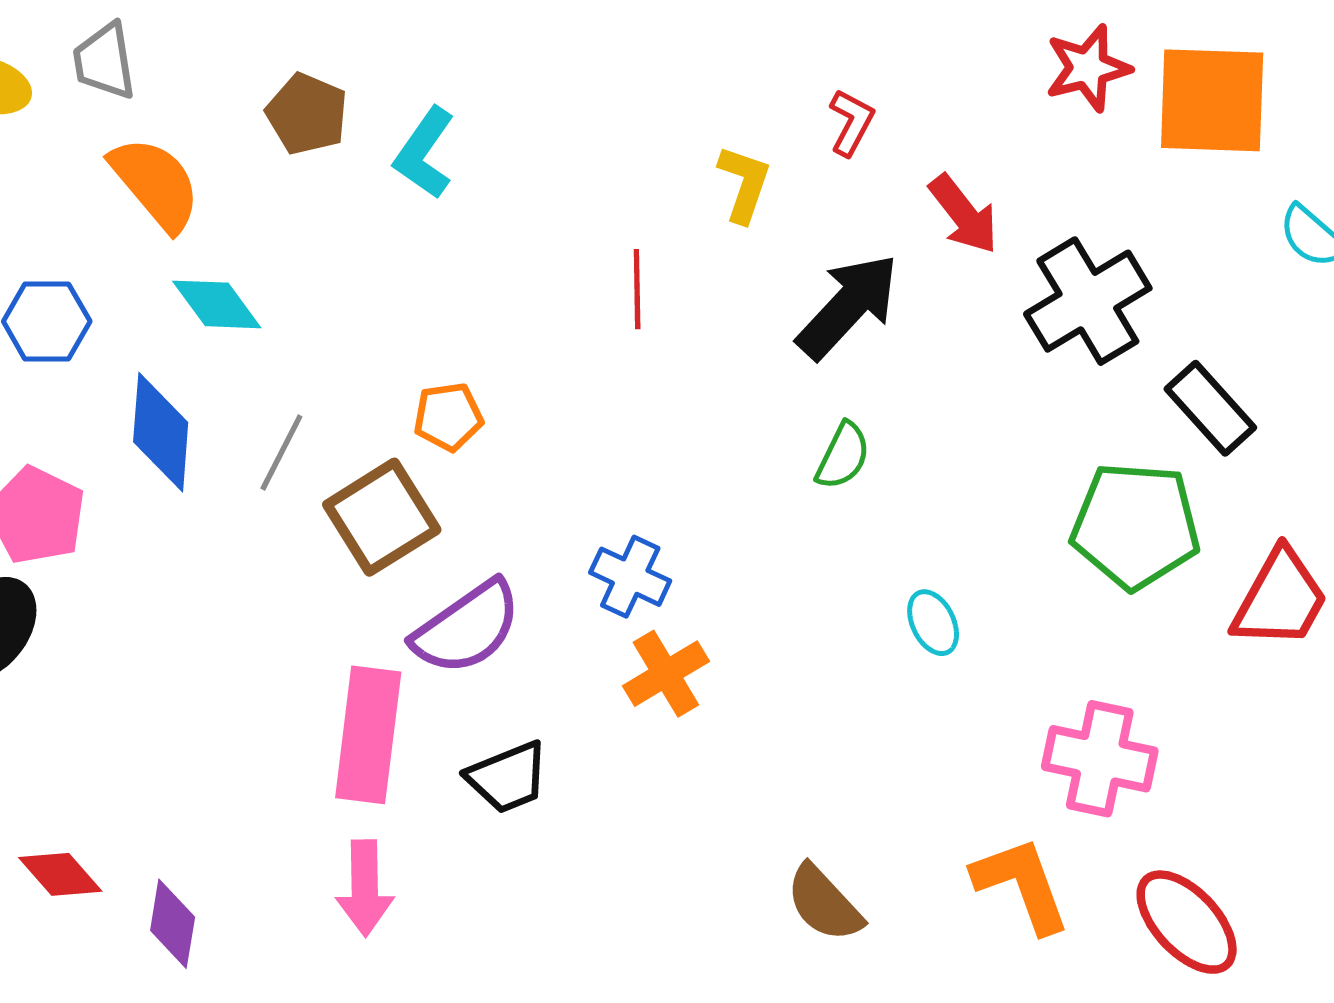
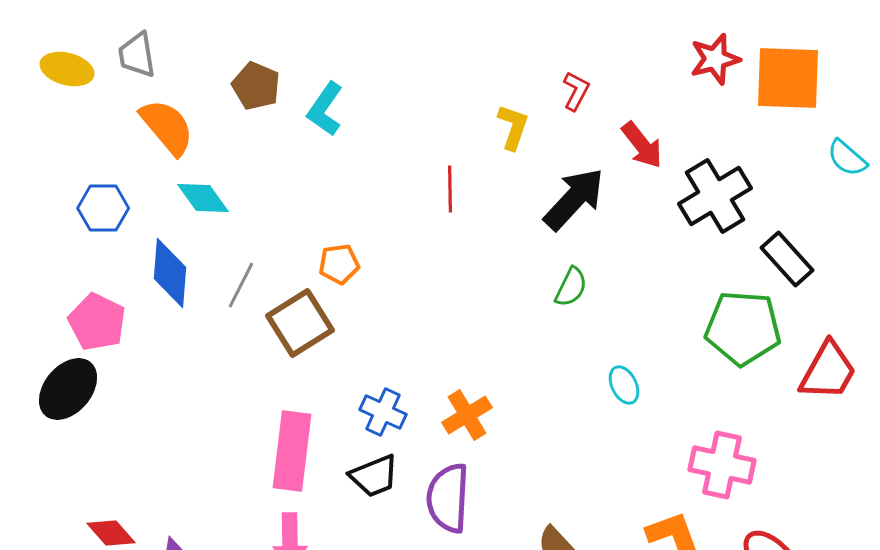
blue cross: (630, 577) -> (383, 412), moved
purple semicircle: (467, 628) -> (448, 498), moved, turned 128

